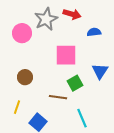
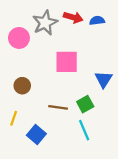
blue semicircle: (94, 32) -> (97, 21), moved
green square: (75, 83) -> (85, 104), moved

